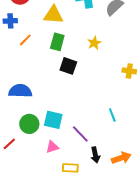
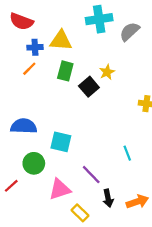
blue cross: (10, 21) -> (35, 47), moved
black square: (68, 66) -> (89, 87), moved, turned 30
cyan square: (53, 120) -> (61, 142), moved
pink triangle: (52, 147) -> (60, 189), size x1.5
yellow rectangle: (70, 168) -> (80, 213), turned 42

